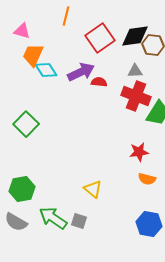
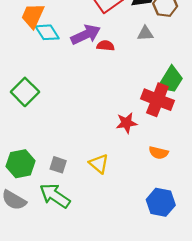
red cross: (136, 96) -> (157, 100), moved
red star: (139, 152) -> (127, 123), moved
gray square: (79, 221) -> (58, 165), moved

